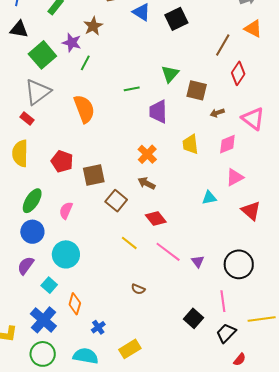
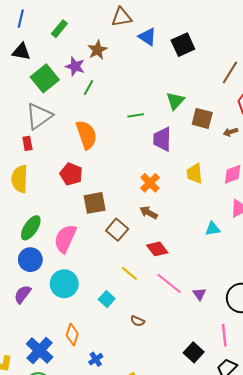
brown arrow: (217, 113) -> (230, 132), moved
red rectangle: (27, 119) -> (27, 143), turned 40
red pentagon: (62, 161) -> (71, 174), moved
pink semicircle: (66, 210) -> (65, 239), size x1.6
cyan square: (49, 285) -> (107, 299), moved

